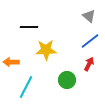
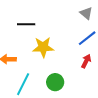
green circle: (67, 80) -> (55, 82), moved

